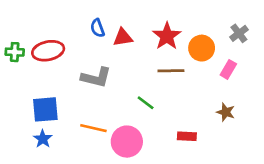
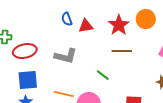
orange circle: (202, 48) -> (146, 19), moved
red ellipse: (48, 51) -> (25, 51), moved

